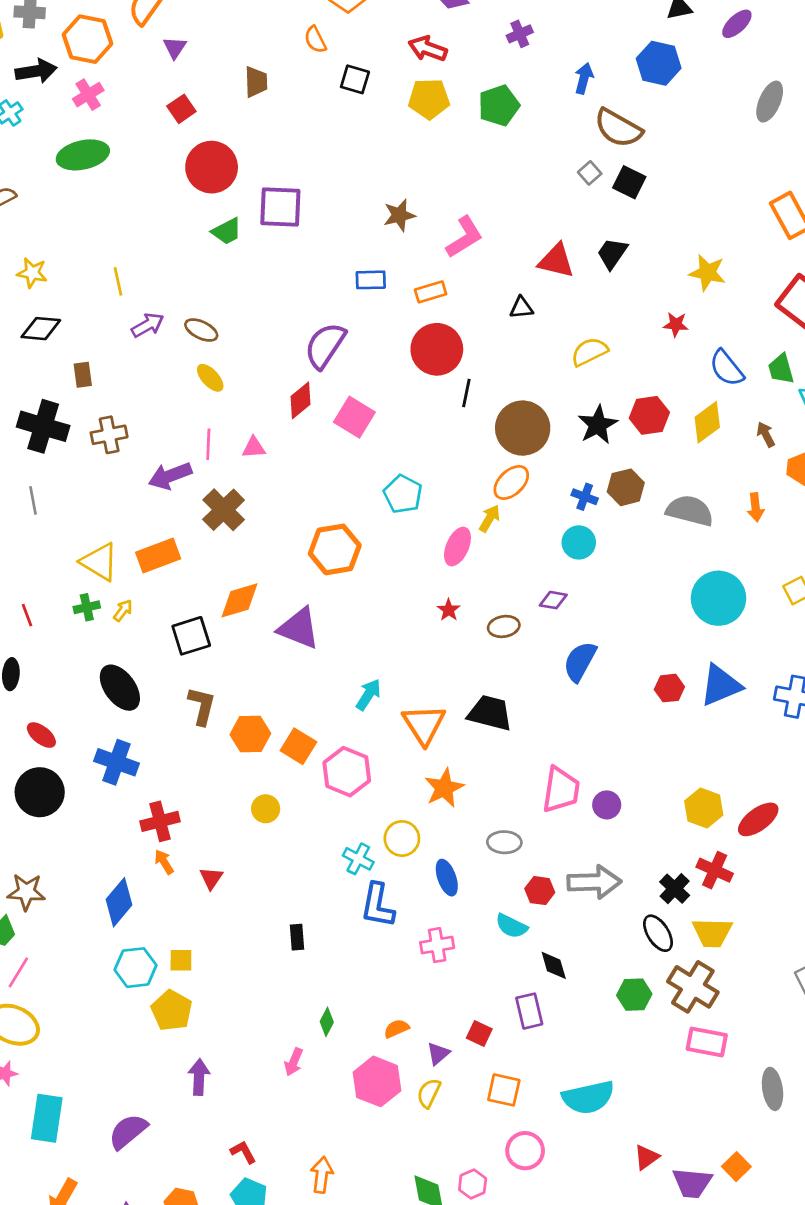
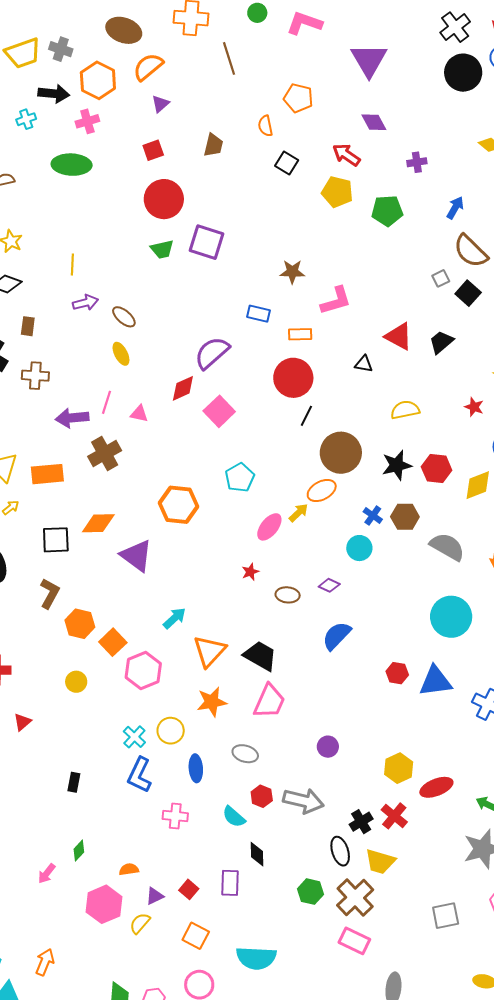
pink trapezoid: (561, 790) -> (269, 701), moved

